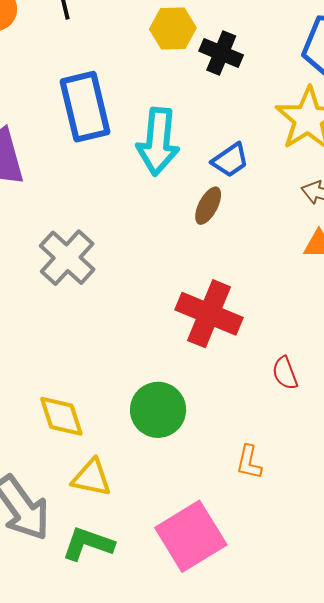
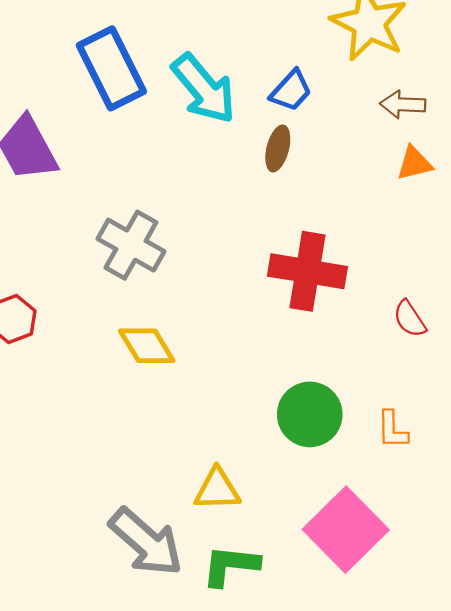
cyan arrow: (158, 142) -> (204, 89), turned -32
green circle: (158, 410) -> (310, 414), moved
yellow diamond: (61, 416) -> (147, 346), moved

